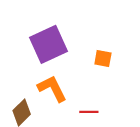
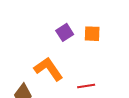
purple square: (48, 44) -> (65, 32), moved, size x0.5

